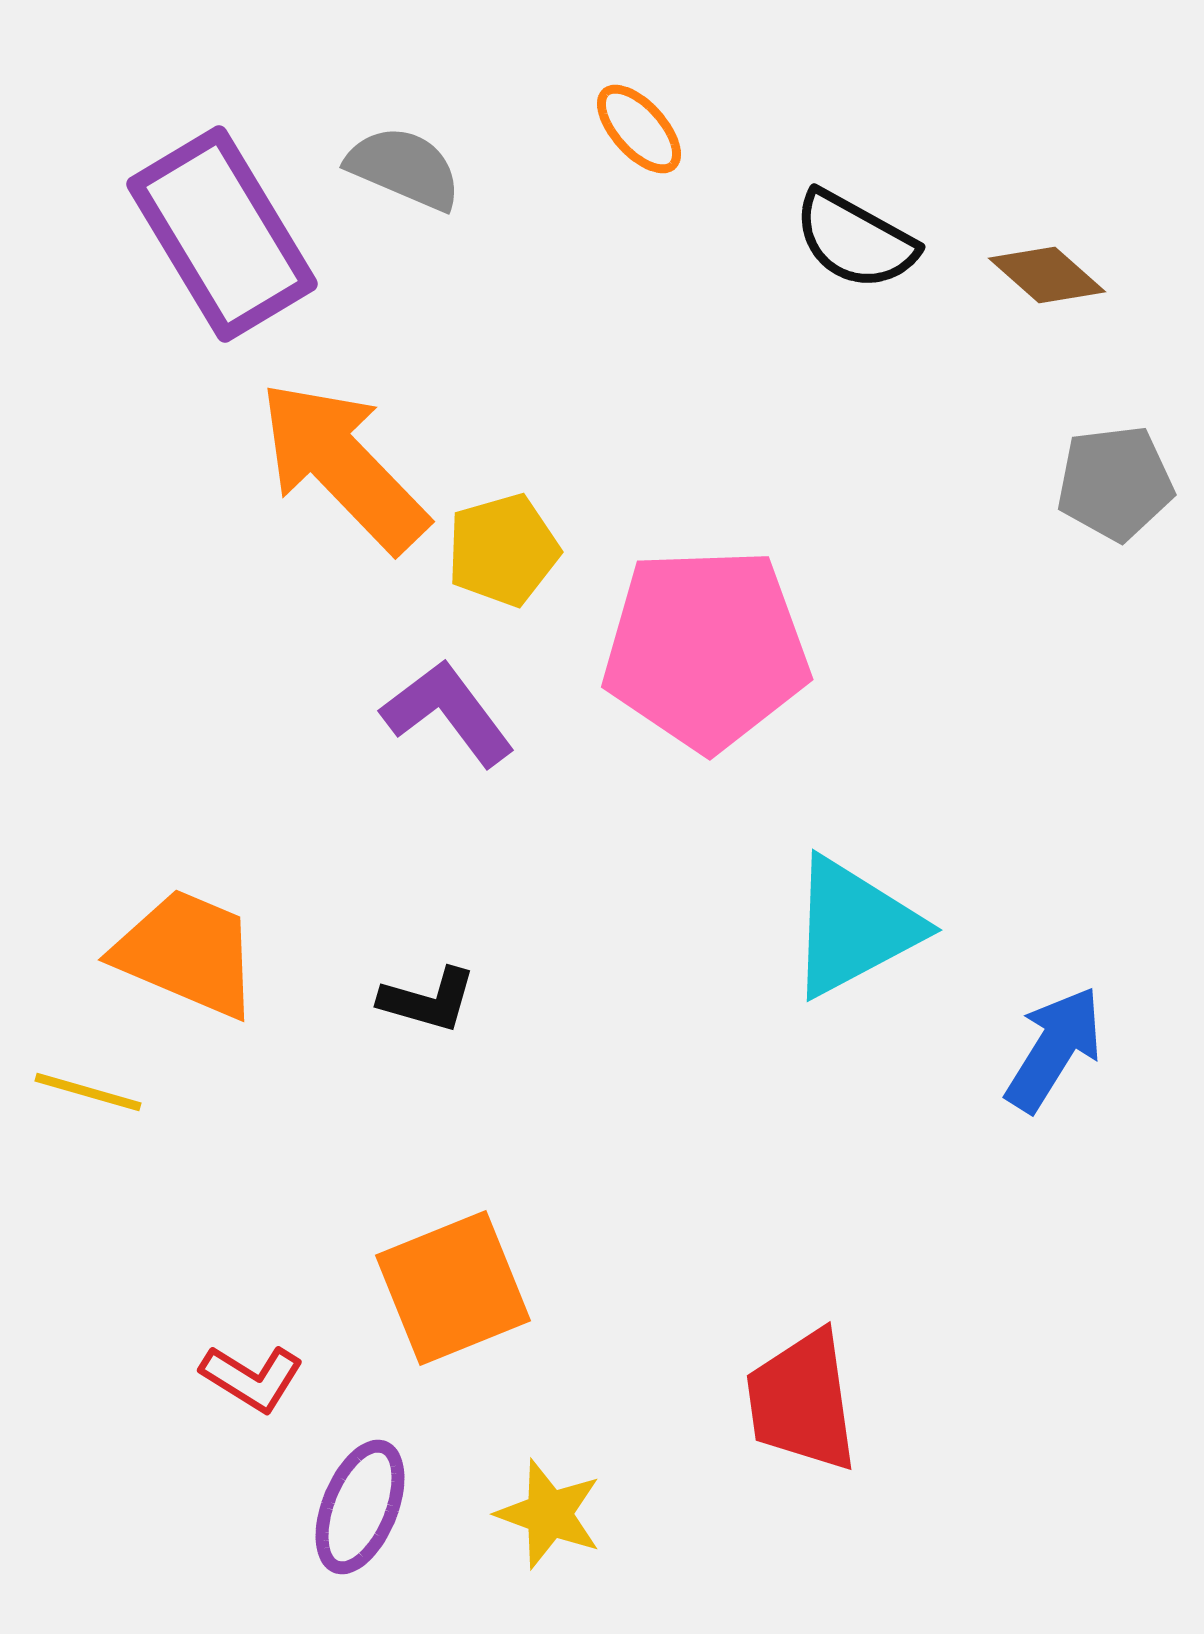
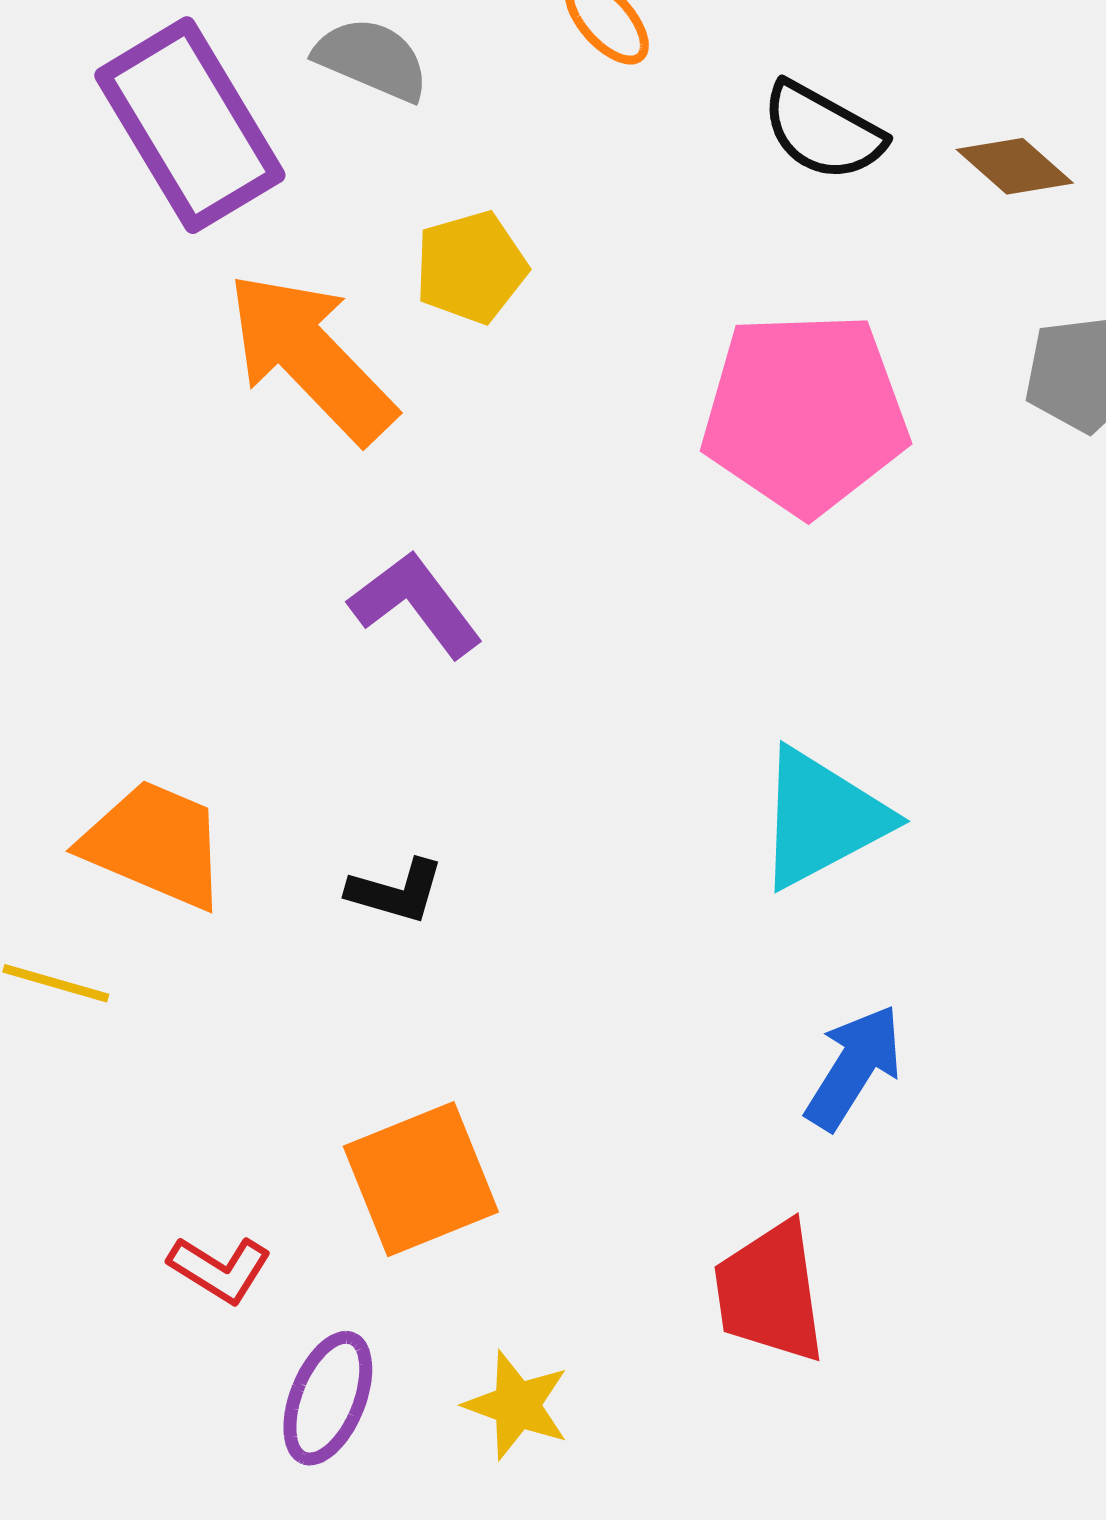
yellow pentagon: (503, 550) -> (471, 267), moved
pink pentagon: (706, 649) -> (805, 413), moved
blue arrow: (1054, 1049) -> (854, 1067), moved

